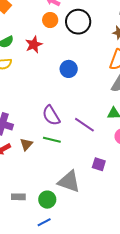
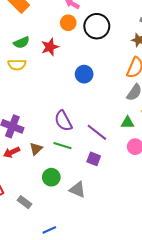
purple square: (99, 164) -> (94, 159), moved
gray triangle: (69, 181) -> (77, 190), size x0.7
gray rectangle: (18, 197) -> (25, 202), turned 32
green circle: (47, 200) -> (51, 177), moved

